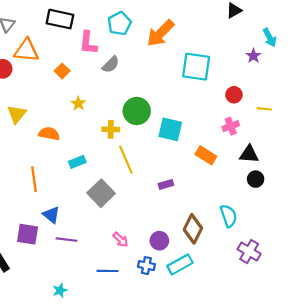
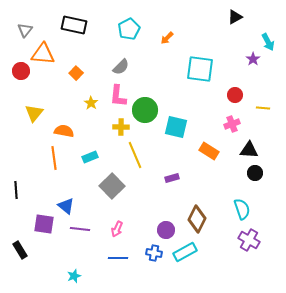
orange arrow: (160, 33) -> (167, 38), size x0.5
pink L-shape: (88, 43) -> (118, 96), moved
orange line: (34, 179) -> (54, 158), moved
cyan semicircle: (229, 216) -> (242, 209), moved
pink arrow: (120, 240) -> (117, 229), moved, turned 70

